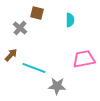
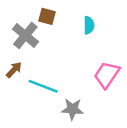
gray cross: (20, 28) -> (25, 35), size x1.5
pink trapezoid: (84, 59) -> (107, 75), turned -45

